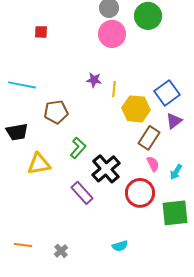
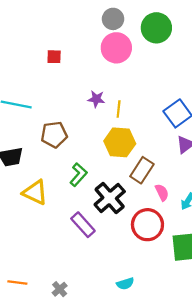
red square: (41, 32) -> (54, 57), moved
yellow hexagon: (136, 109) -> (120, 142), moved
brown rectangle: (149, 138) -> (142, 170), moved
yellow triangle: (39, 164) -> (35, 192), turned 35

